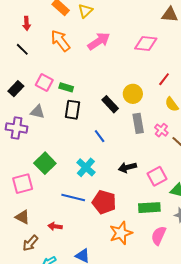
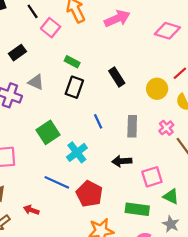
pink square: (44, 82) -> (51, 28), moved
yellow circle: (133, 94) -> (157, 89), moved
black rectangle: (110, 104) -> (117, 77), moved
gray rectangle: (138, 123) -> (132, 126), moved
green square: (45, 163) -> (48, 132), moved

